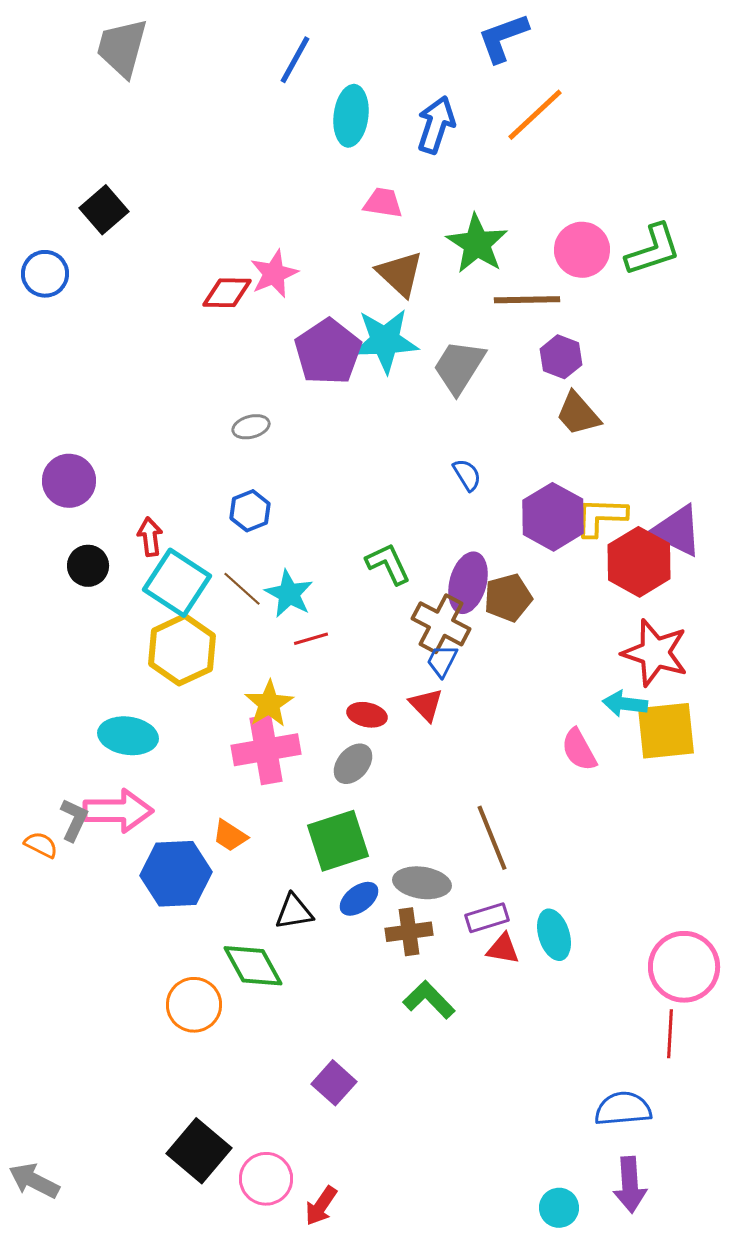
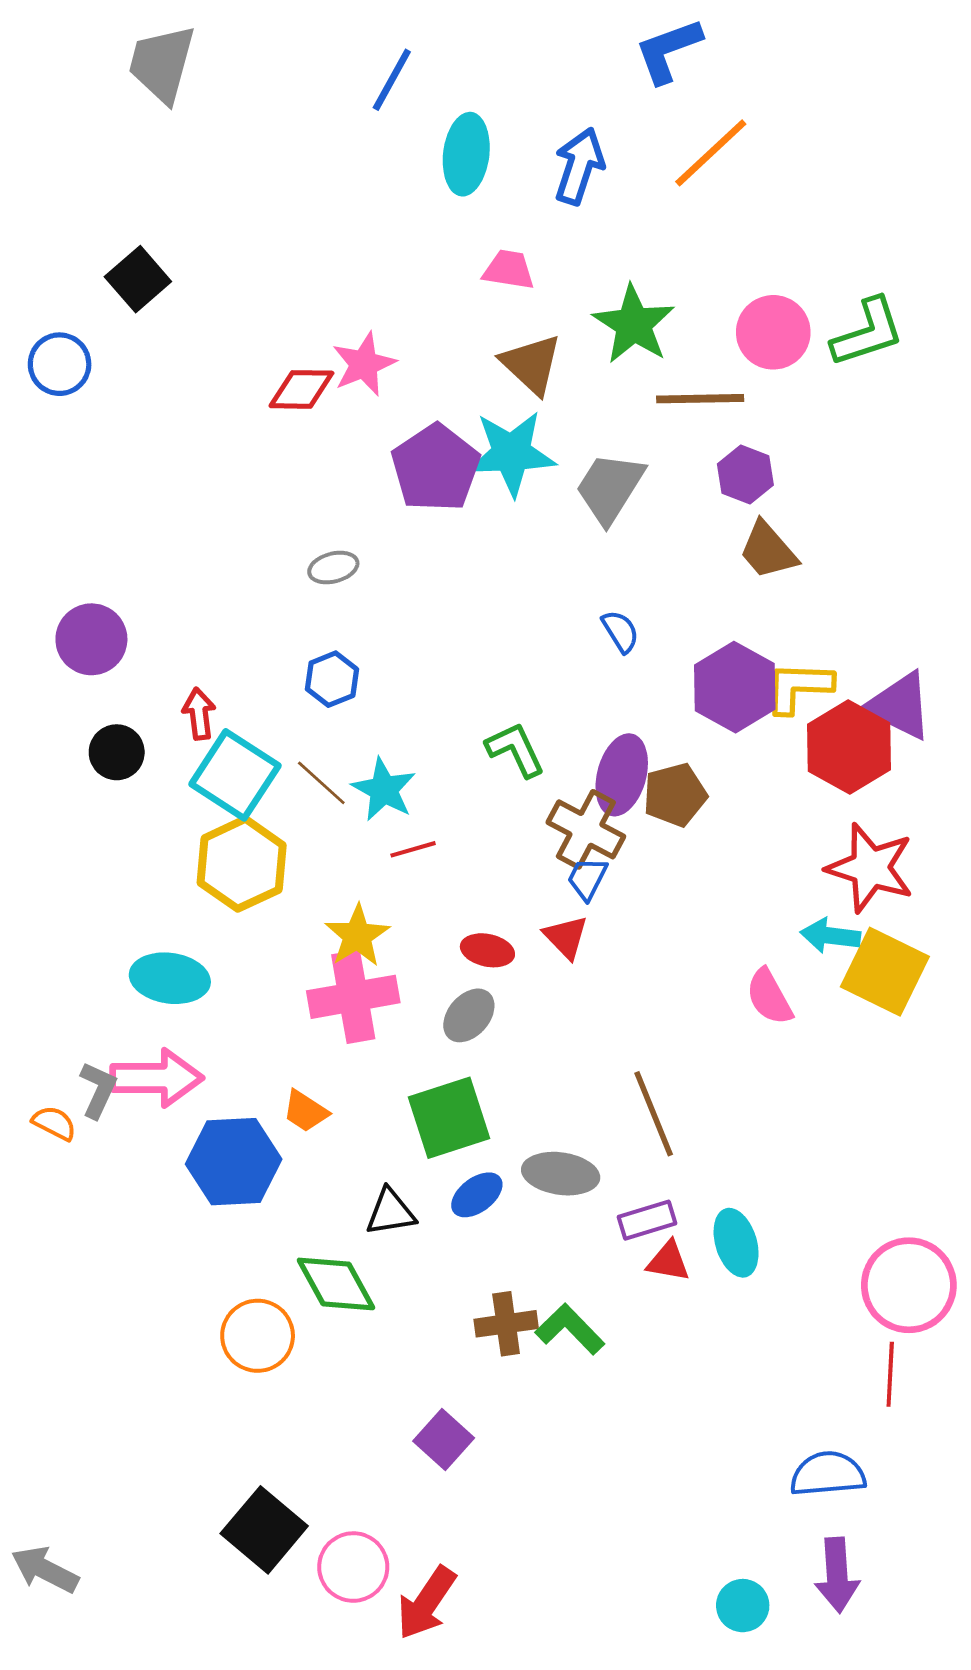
yellow square: (666, 731) -> (885, 972), turned 32
brown cross: (409, 932) -> (506, 1324), moved
red arrow: (321, 1206) -> (426, 1603), size x1.4

